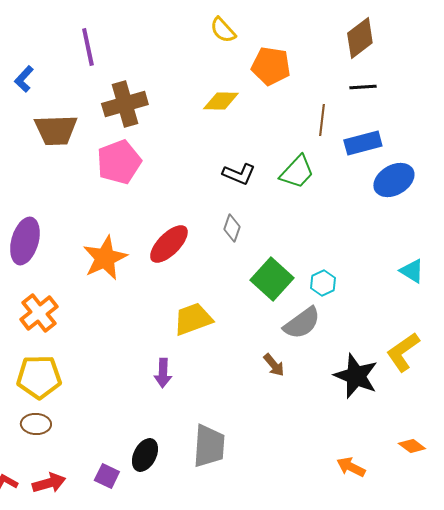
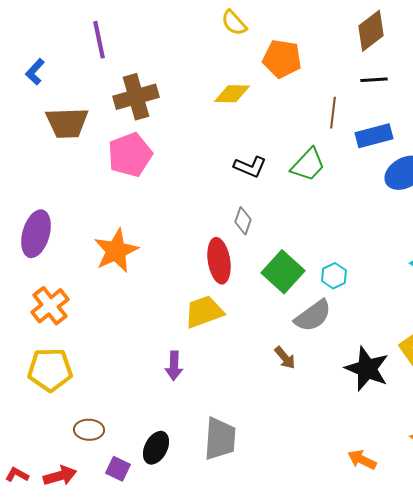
red ellipse: (169, 244) -> (219, 261), moved, turned -54
brown ellipse: (36, 424) -> (89, 430), moved

